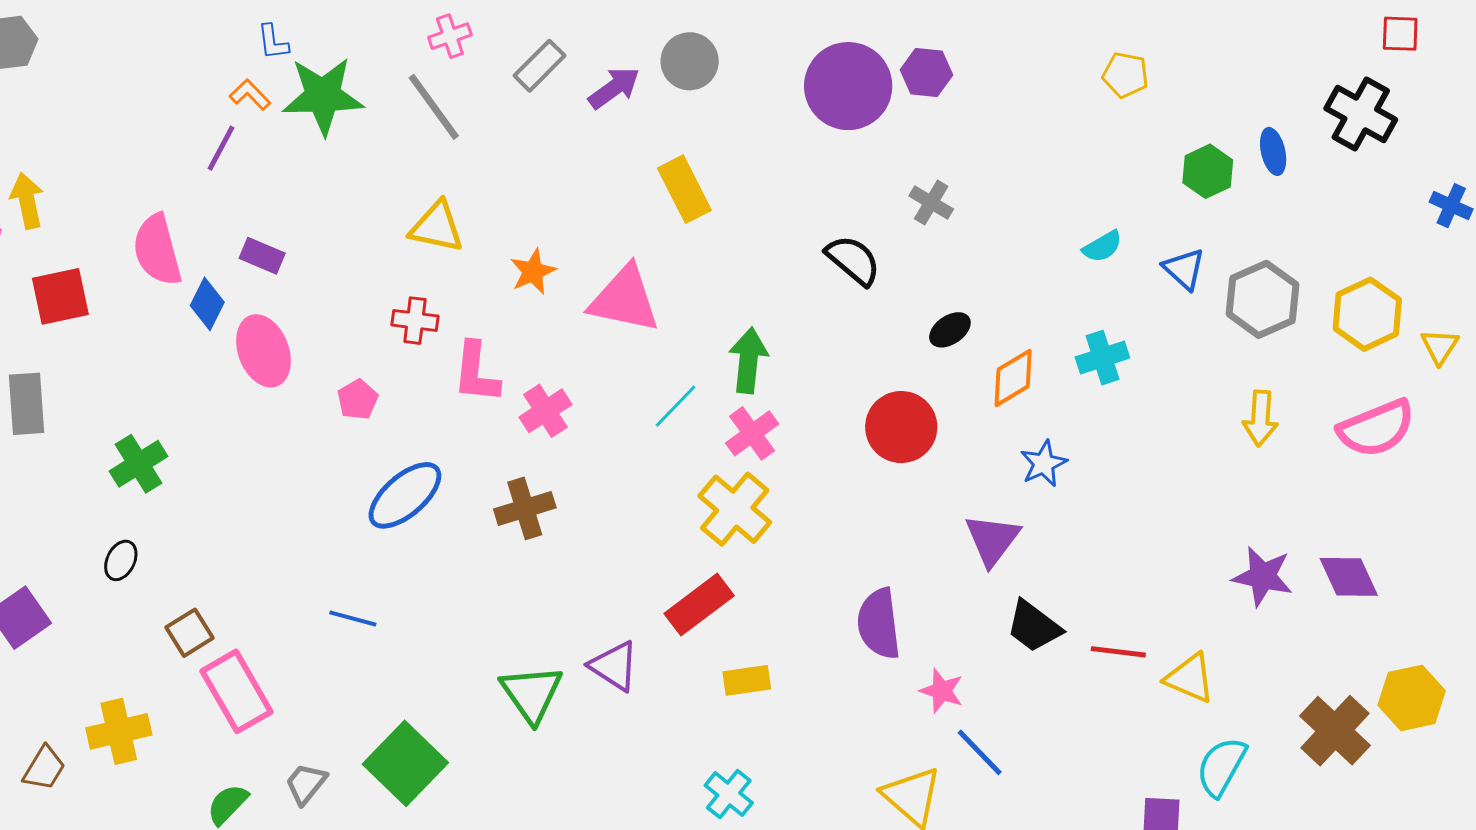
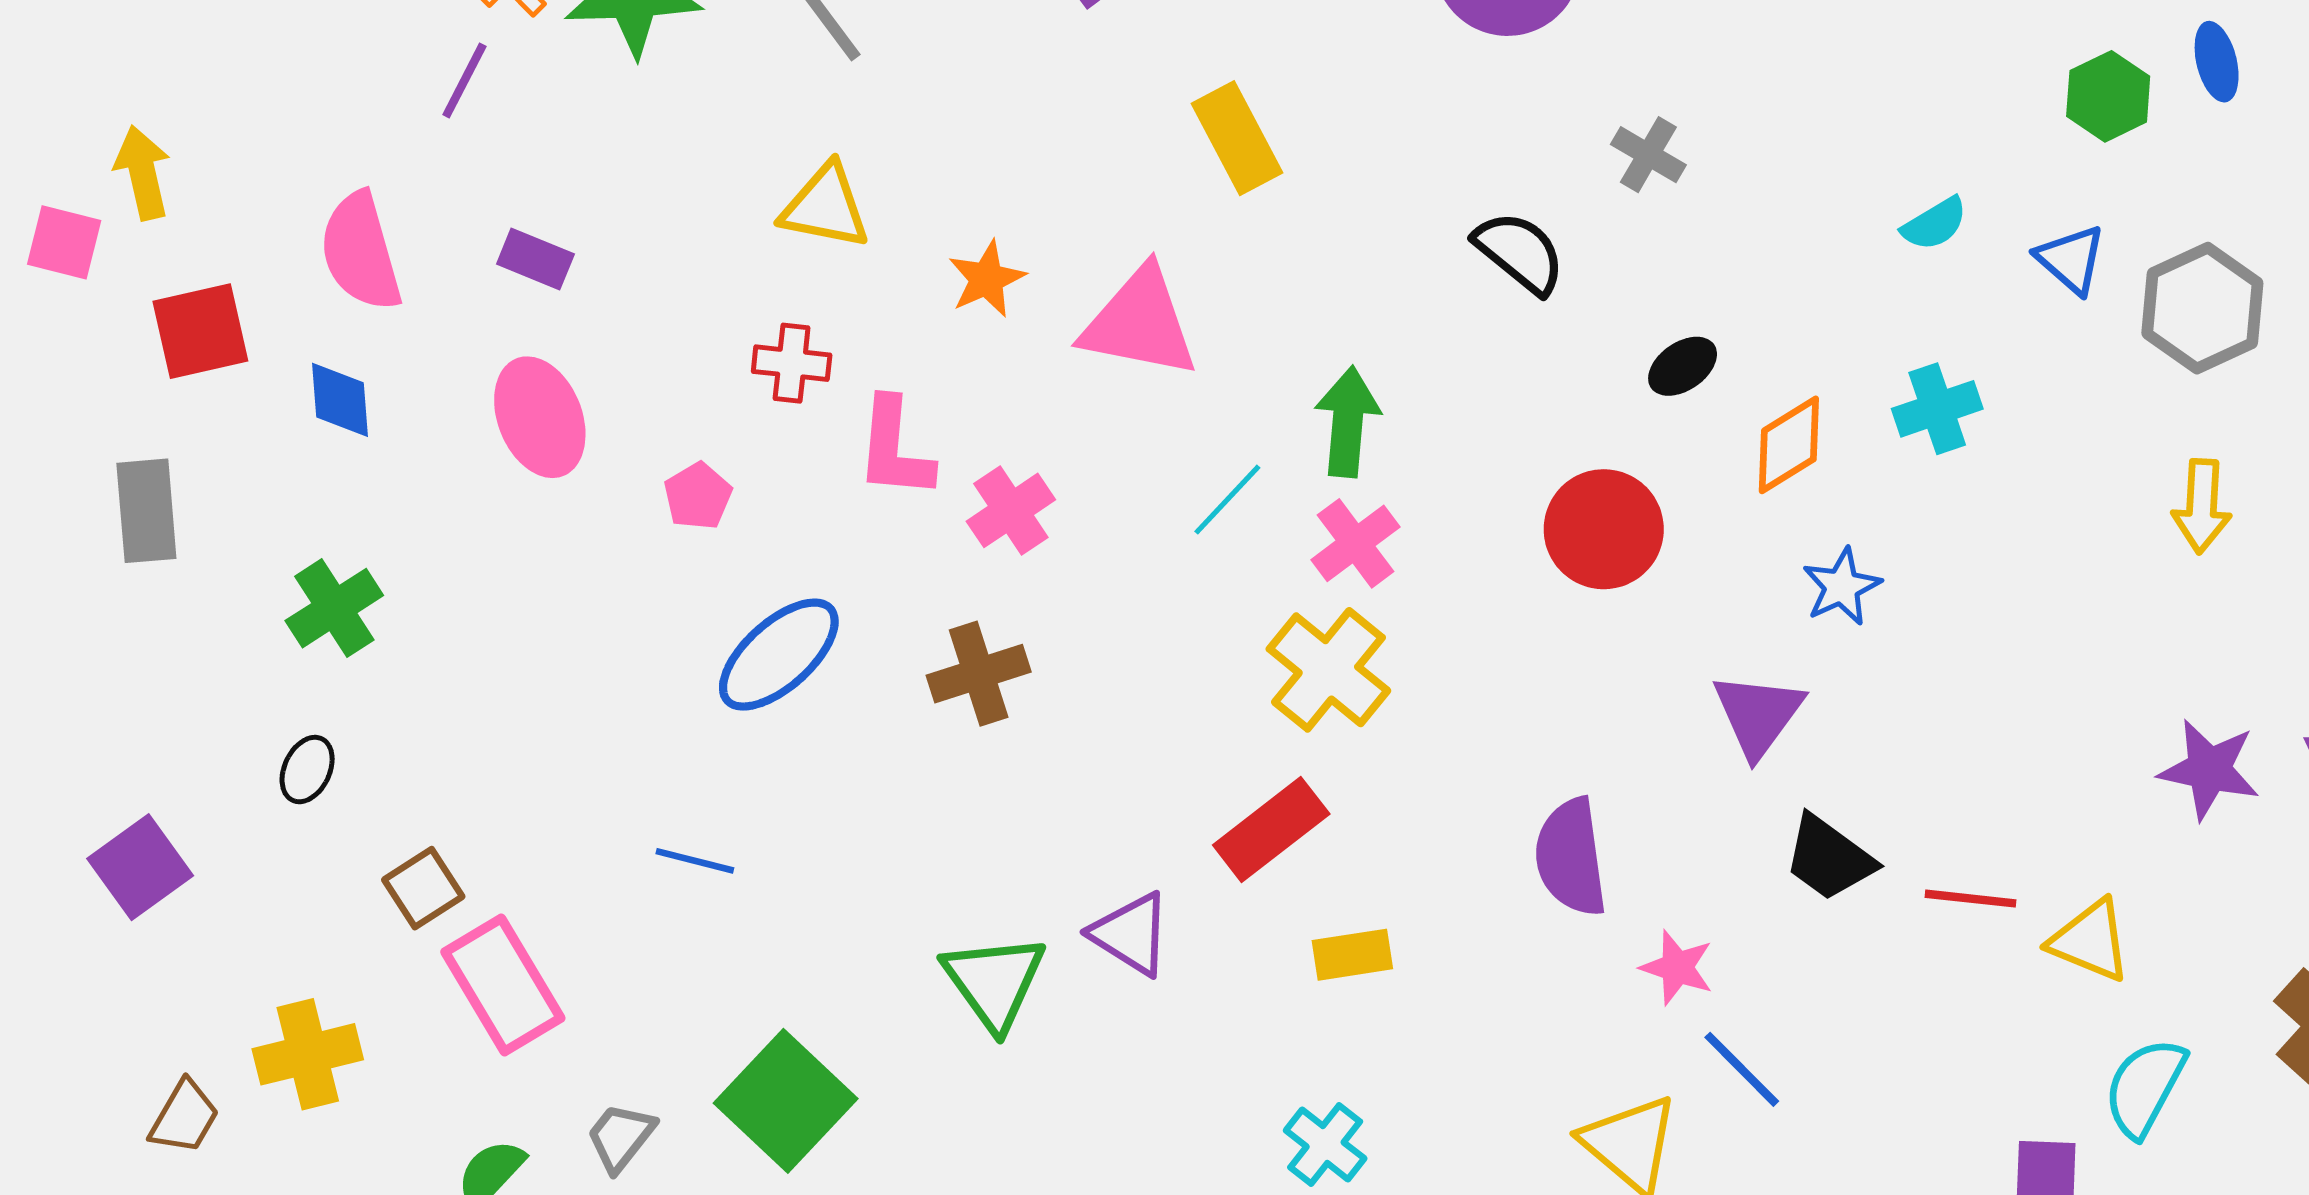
blue diamond: (207, 304) -> (340, 400), moved, turned -30

